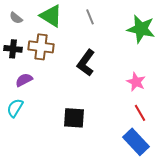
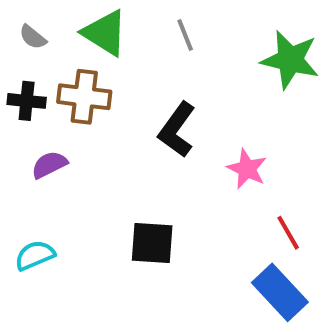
pink star: (136, 82) -> (247, 169), moved
cyan semicircle: (15, 108) -> (35, 255), moved, turned 36

